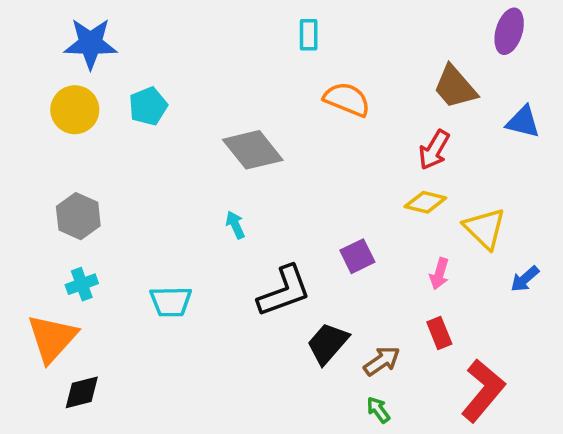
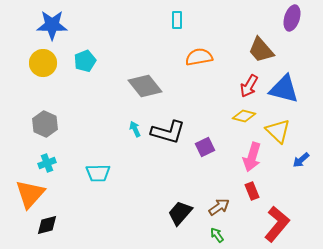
orange semicircle: (347, 99) -> (199, 57), turned -32
blue triangle: (523, 122) -> (284, 89), moved, size x1.5
pink arrow: (439, 274) -> (252, 157), size x1.6
black L-shape: (284, 291) -> (168, 132), moved, turned 36
black trapezoid: (328, 343) -> (180, 213), moved

